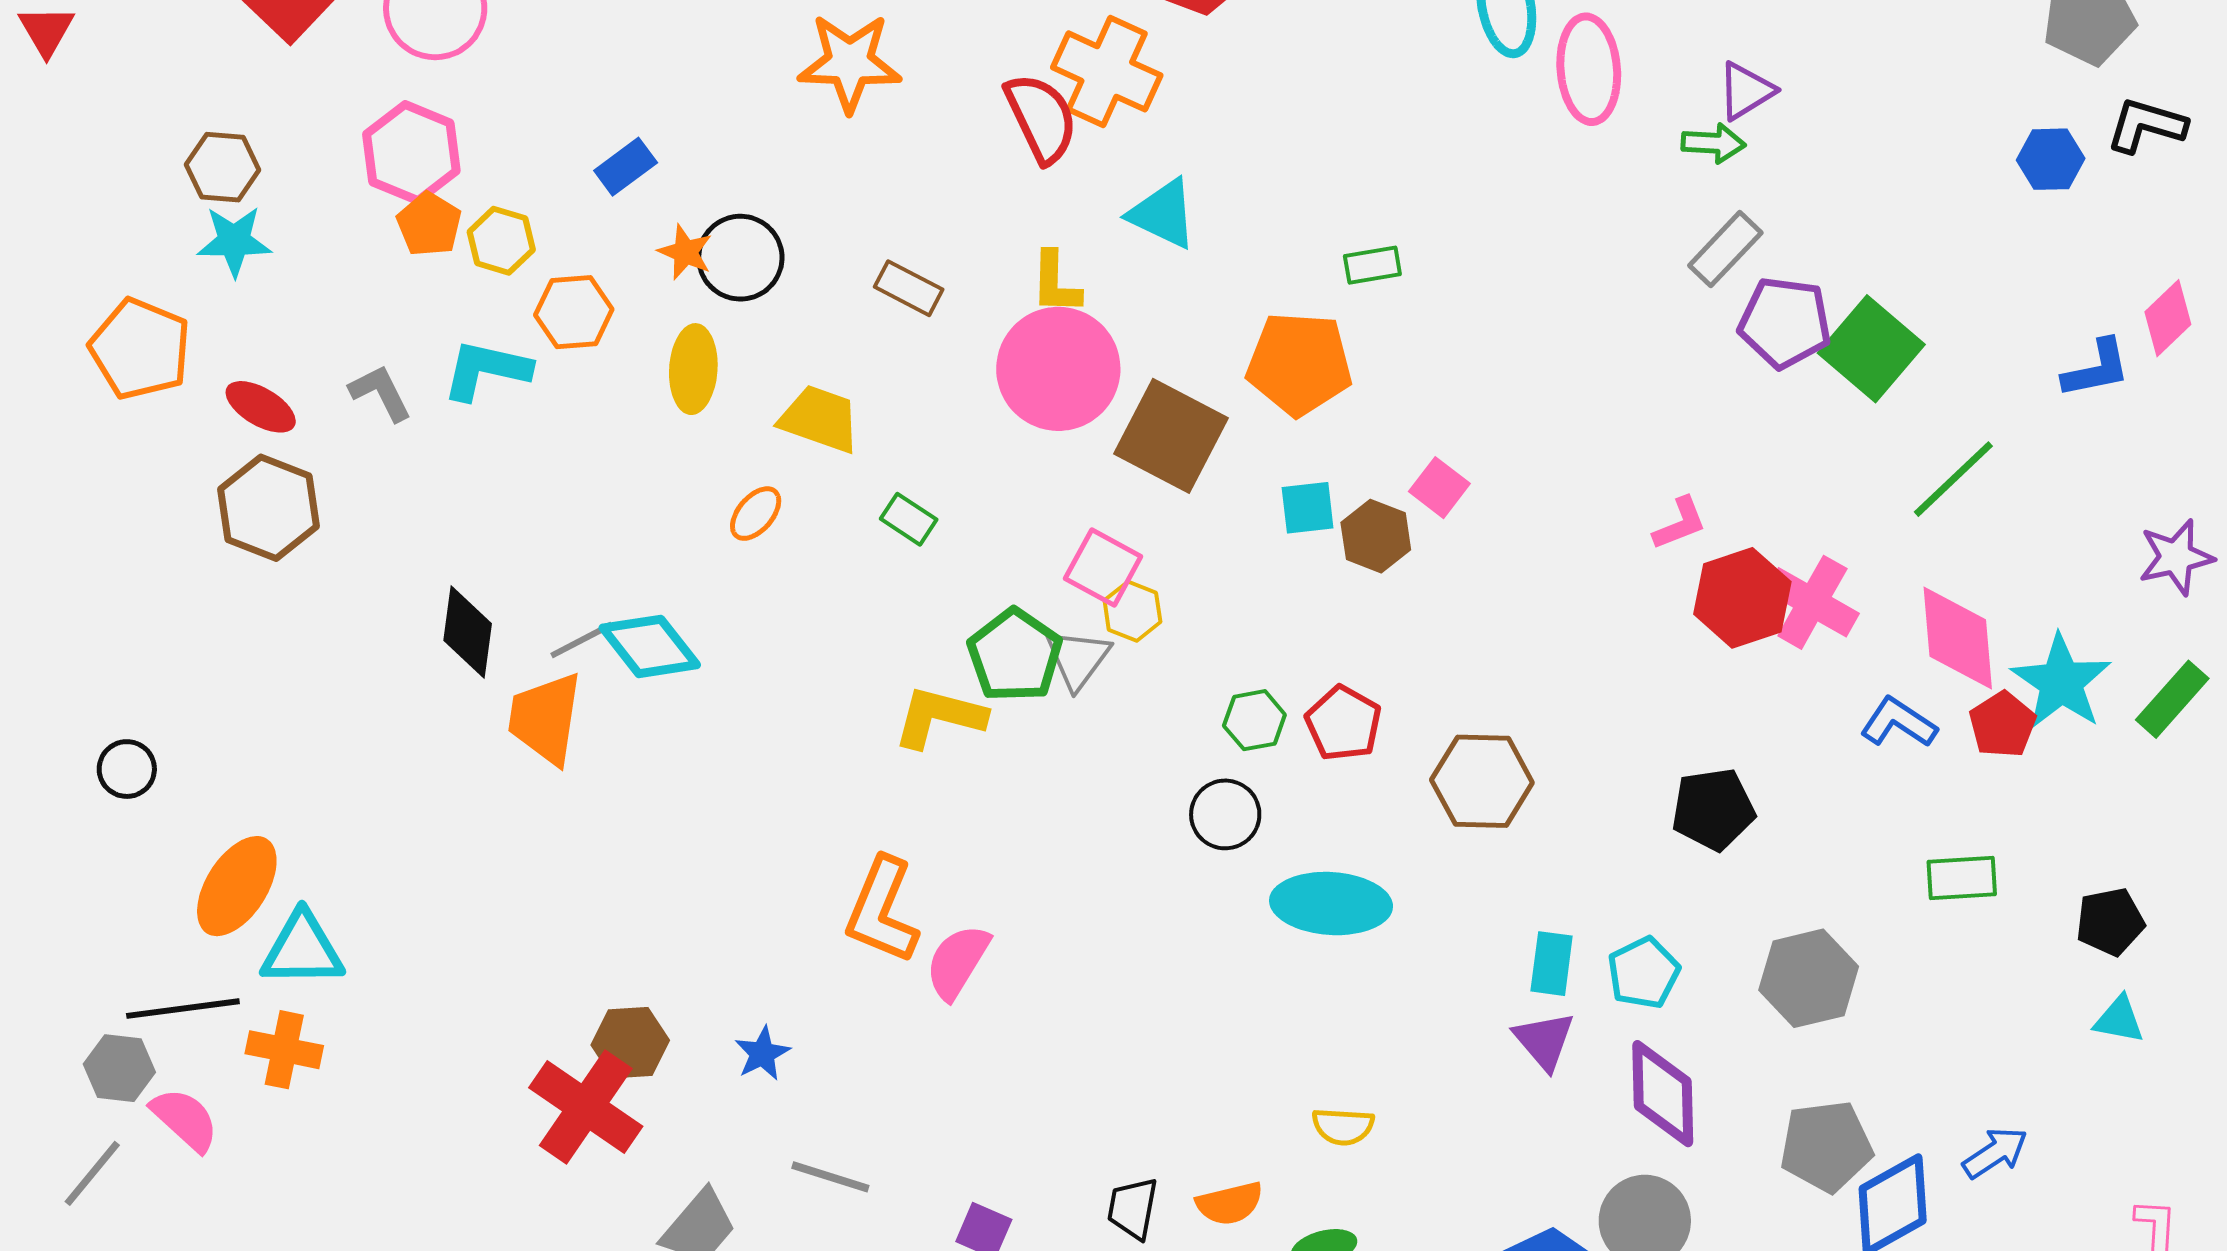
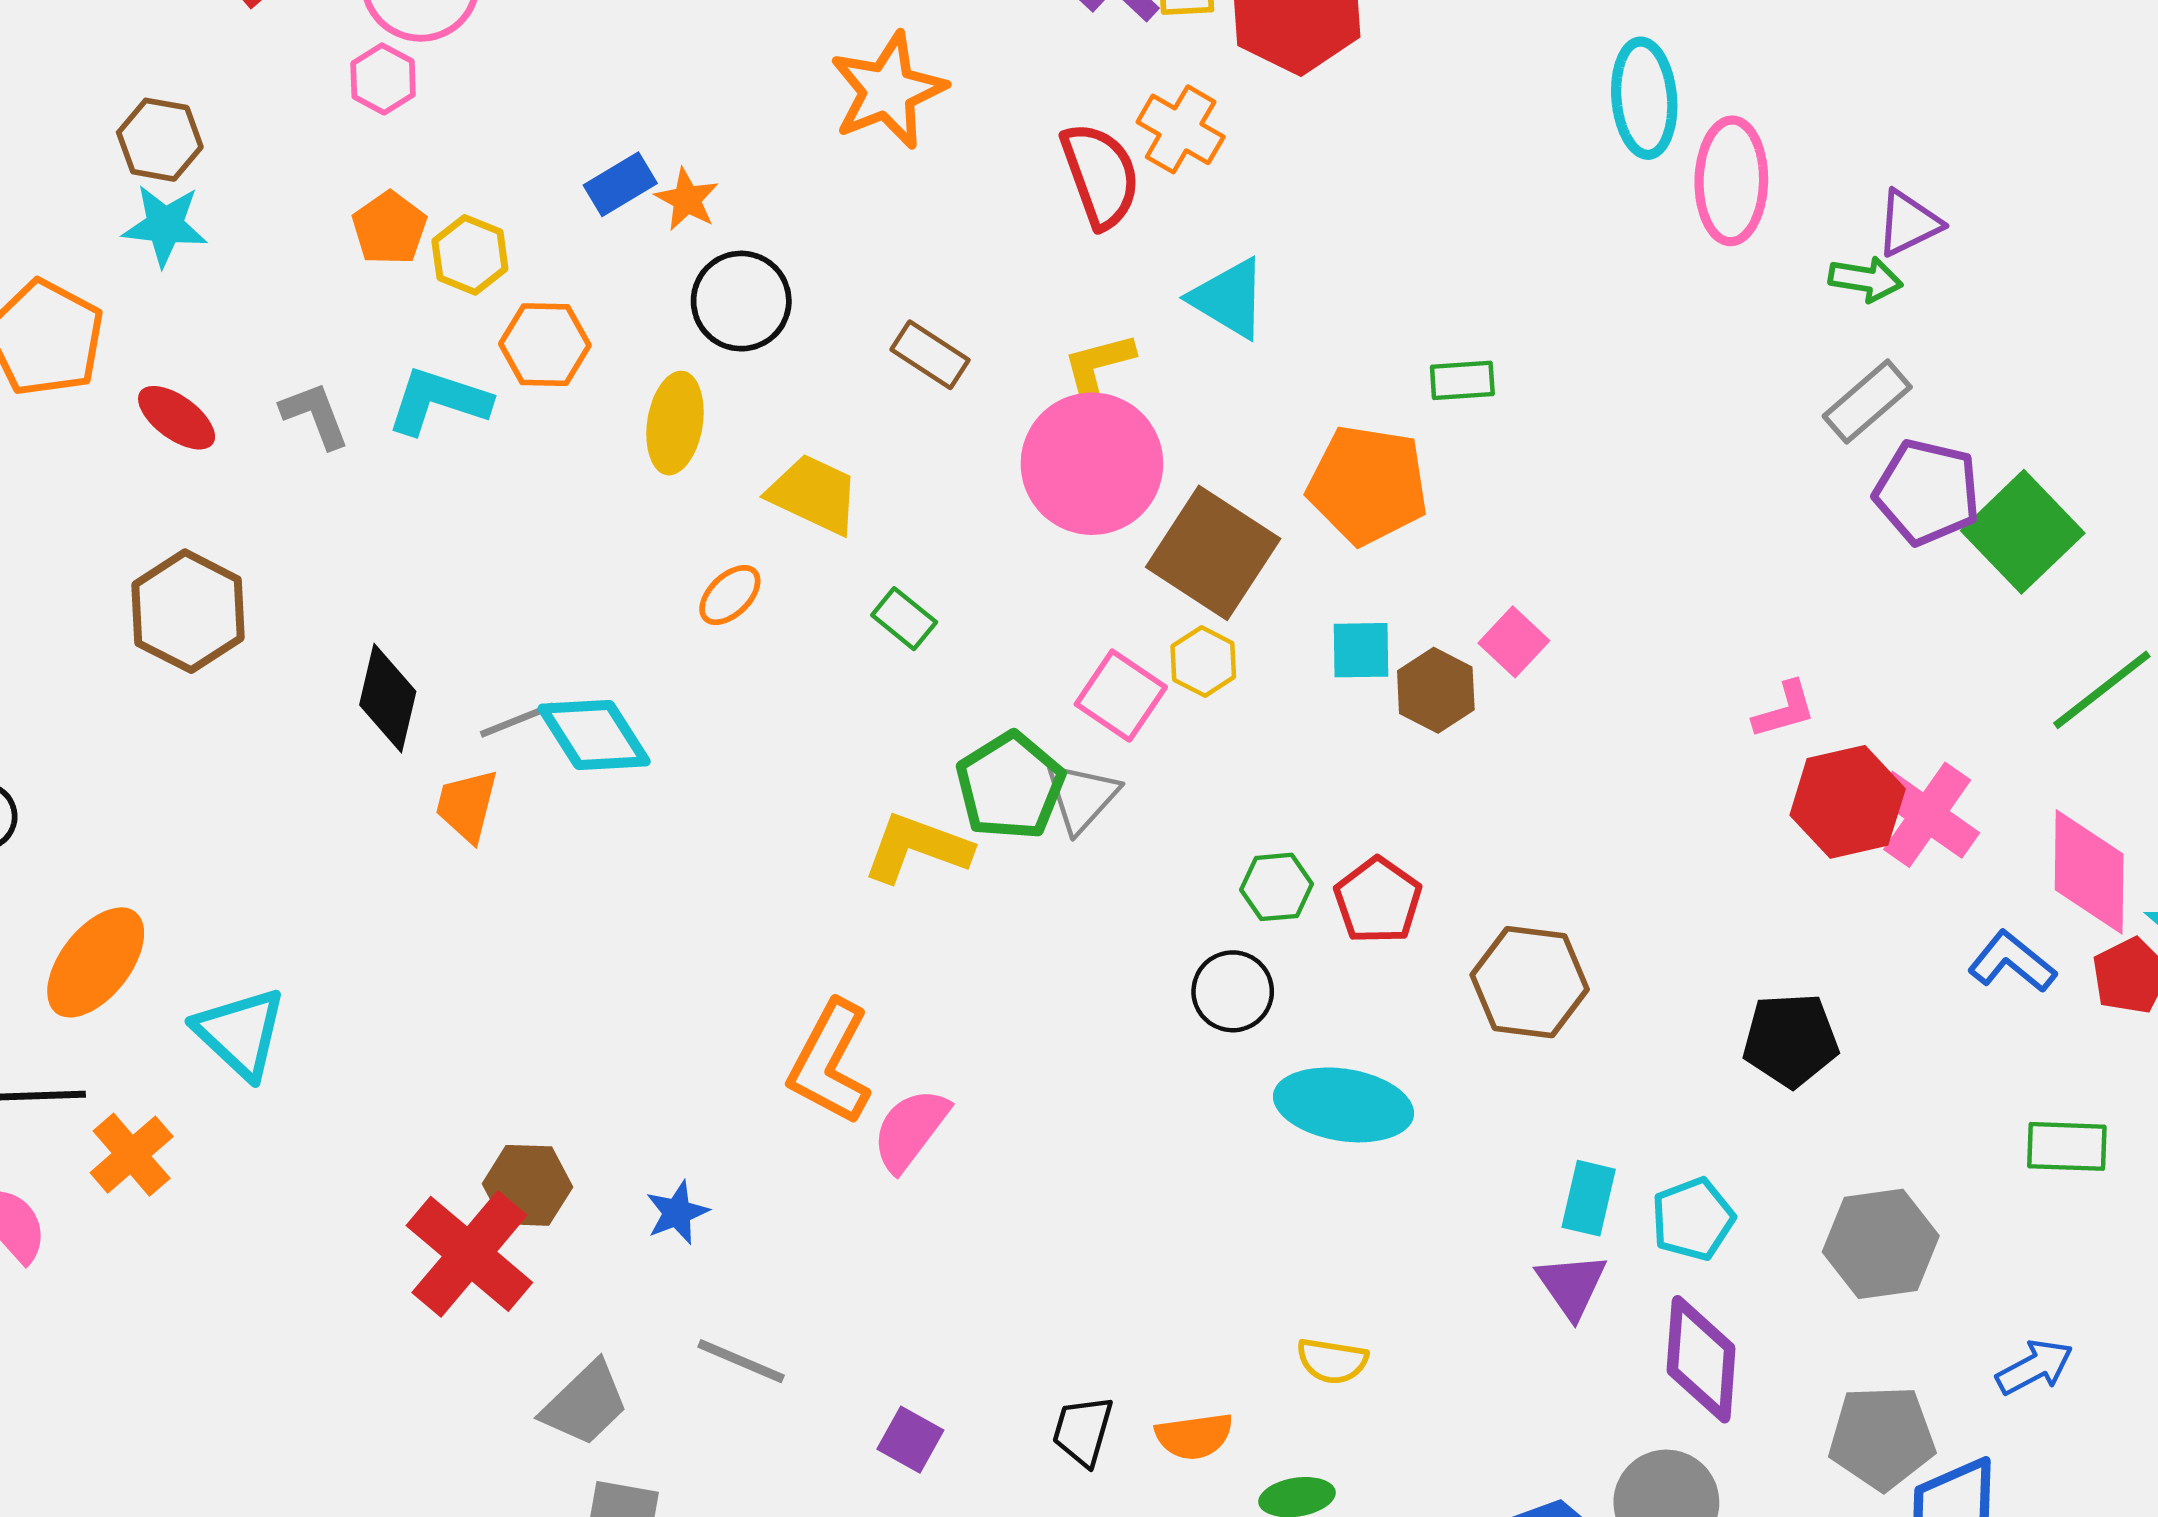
orange star: (850, 63) -> (888, 91), turned -30
orange cross: (1107, 71) -> (1181, 129), size x0.7
pink hexagon: (411, 153) -> (383, 79), moved, size x0.6
orange star: (685, 252) -> (687, 199), moved
yellow L-shape: (1056, 283) -> (1098, 365), turned 68
brown hexagon: (269, 508) -> (188, 611), moved
yellow hexagon: (1132, 611) -> (1203, 661), moved
orange trapezoid: (545, 718) -> (467, 805), size x0.7
cyan triangle: (302, 950) -> (240, 1033), moved, turned 38
orange cross: (284, 1050) -> (132, 1155), turned 32
blue arrow: (1995, 1153) -> (2035, 1367), moved

